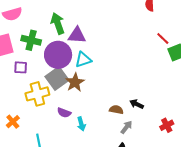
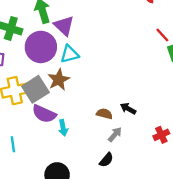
purple triangle: (77, 35) -> (64, 26), turned 36
gray square: (57, 78) -> (35, 89), moved
purple semicircle: (64, 113) -> (44, 114), size x1.5

